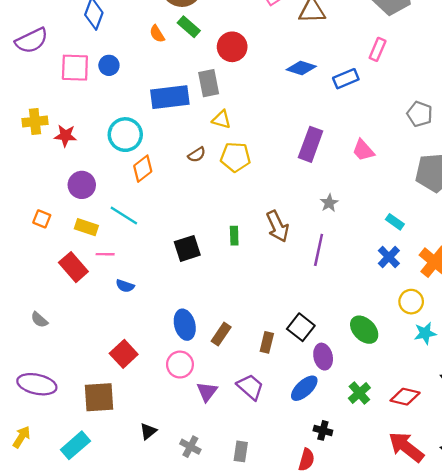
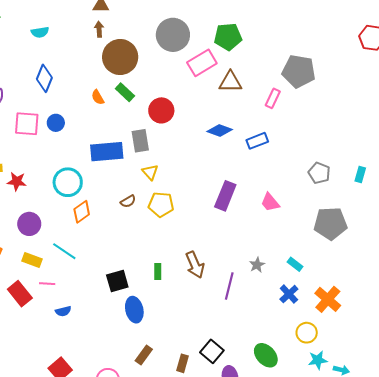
pink rectangle: (378, 49) -> (273, 98), moved
yellow triangle: (221, 119) -> (150, 172), turned 30
gray star: (329, 203) -> (257, 265), moved
blue semicircle: (125, 286) -> (63, 311), turned -35
blue ellipse: (185, 325) -> (134, 310), moved

